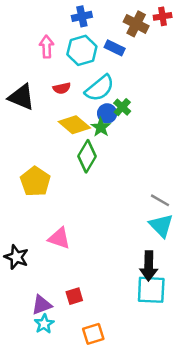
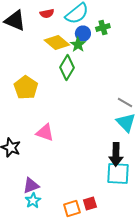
green cross: (122, 107) -> (103, 28), moved, turned 32
red square: (74, 296) -> (90, 204), moved

